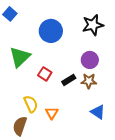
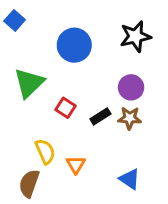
blue triangle: (98, 112) -> (130, 179), moved

